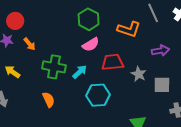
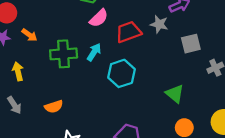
yellow arrow: (12, 72) -> (18, 71), turned 56
gray star: (139, 74) -> (159, 24), moved
orange semicircle: (49, 100) -> (54, 107), moved, turned 112

